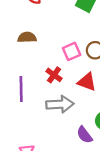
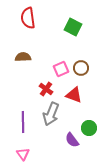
purple line: (21, 89) -> (23, 122), moved
gray arrow: (60, 104) -> (51, 114), turned 115

